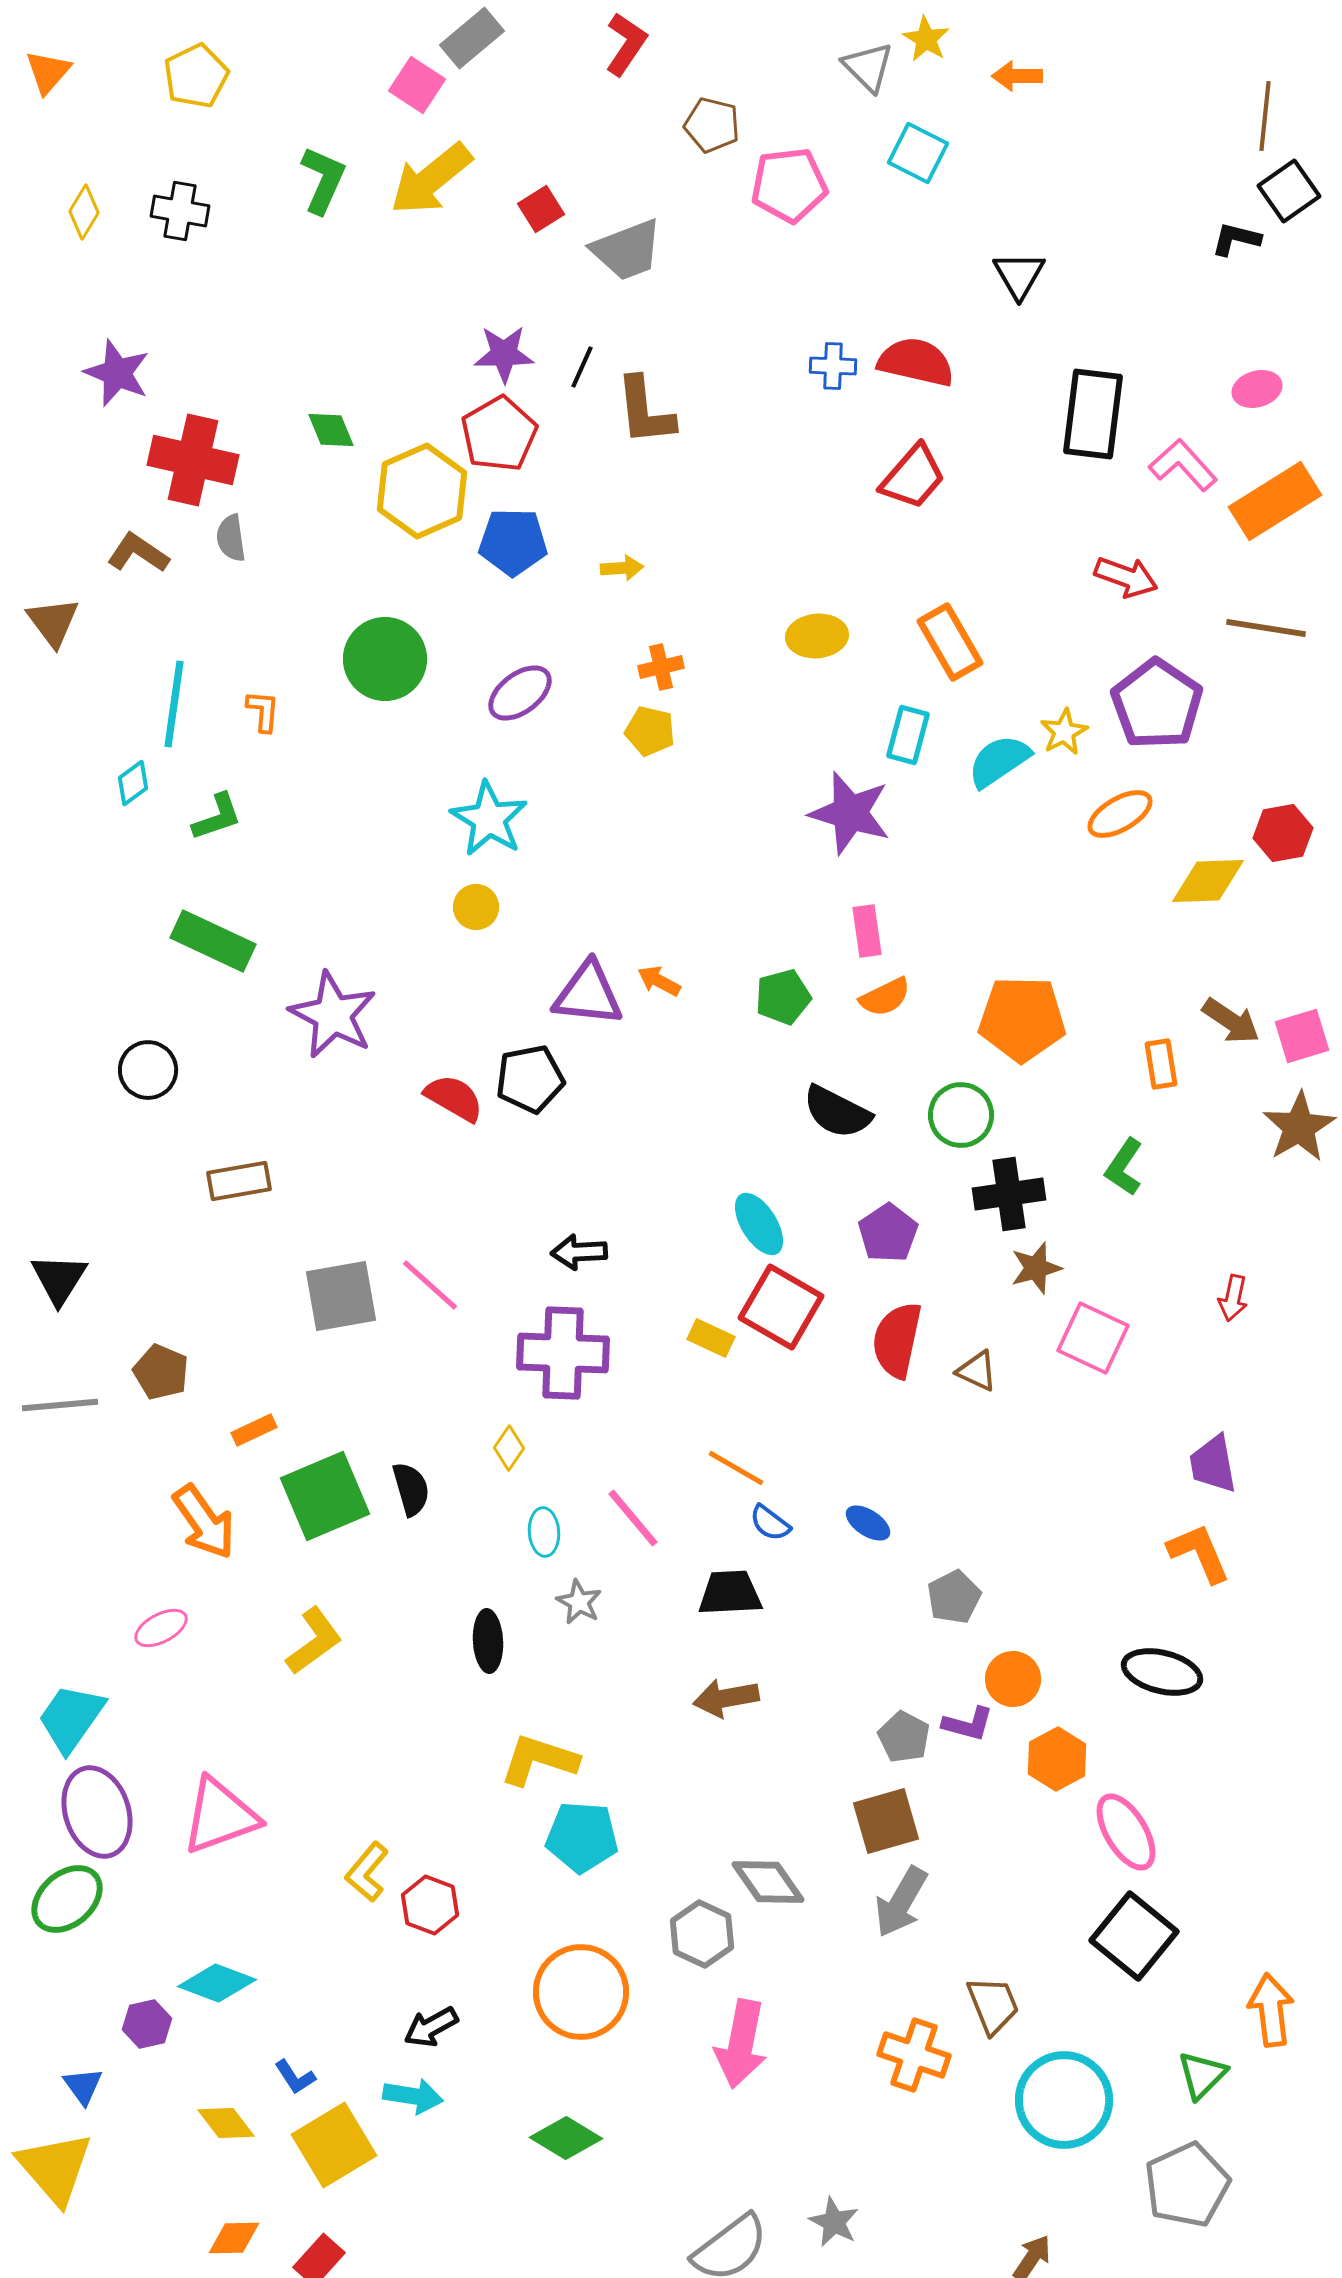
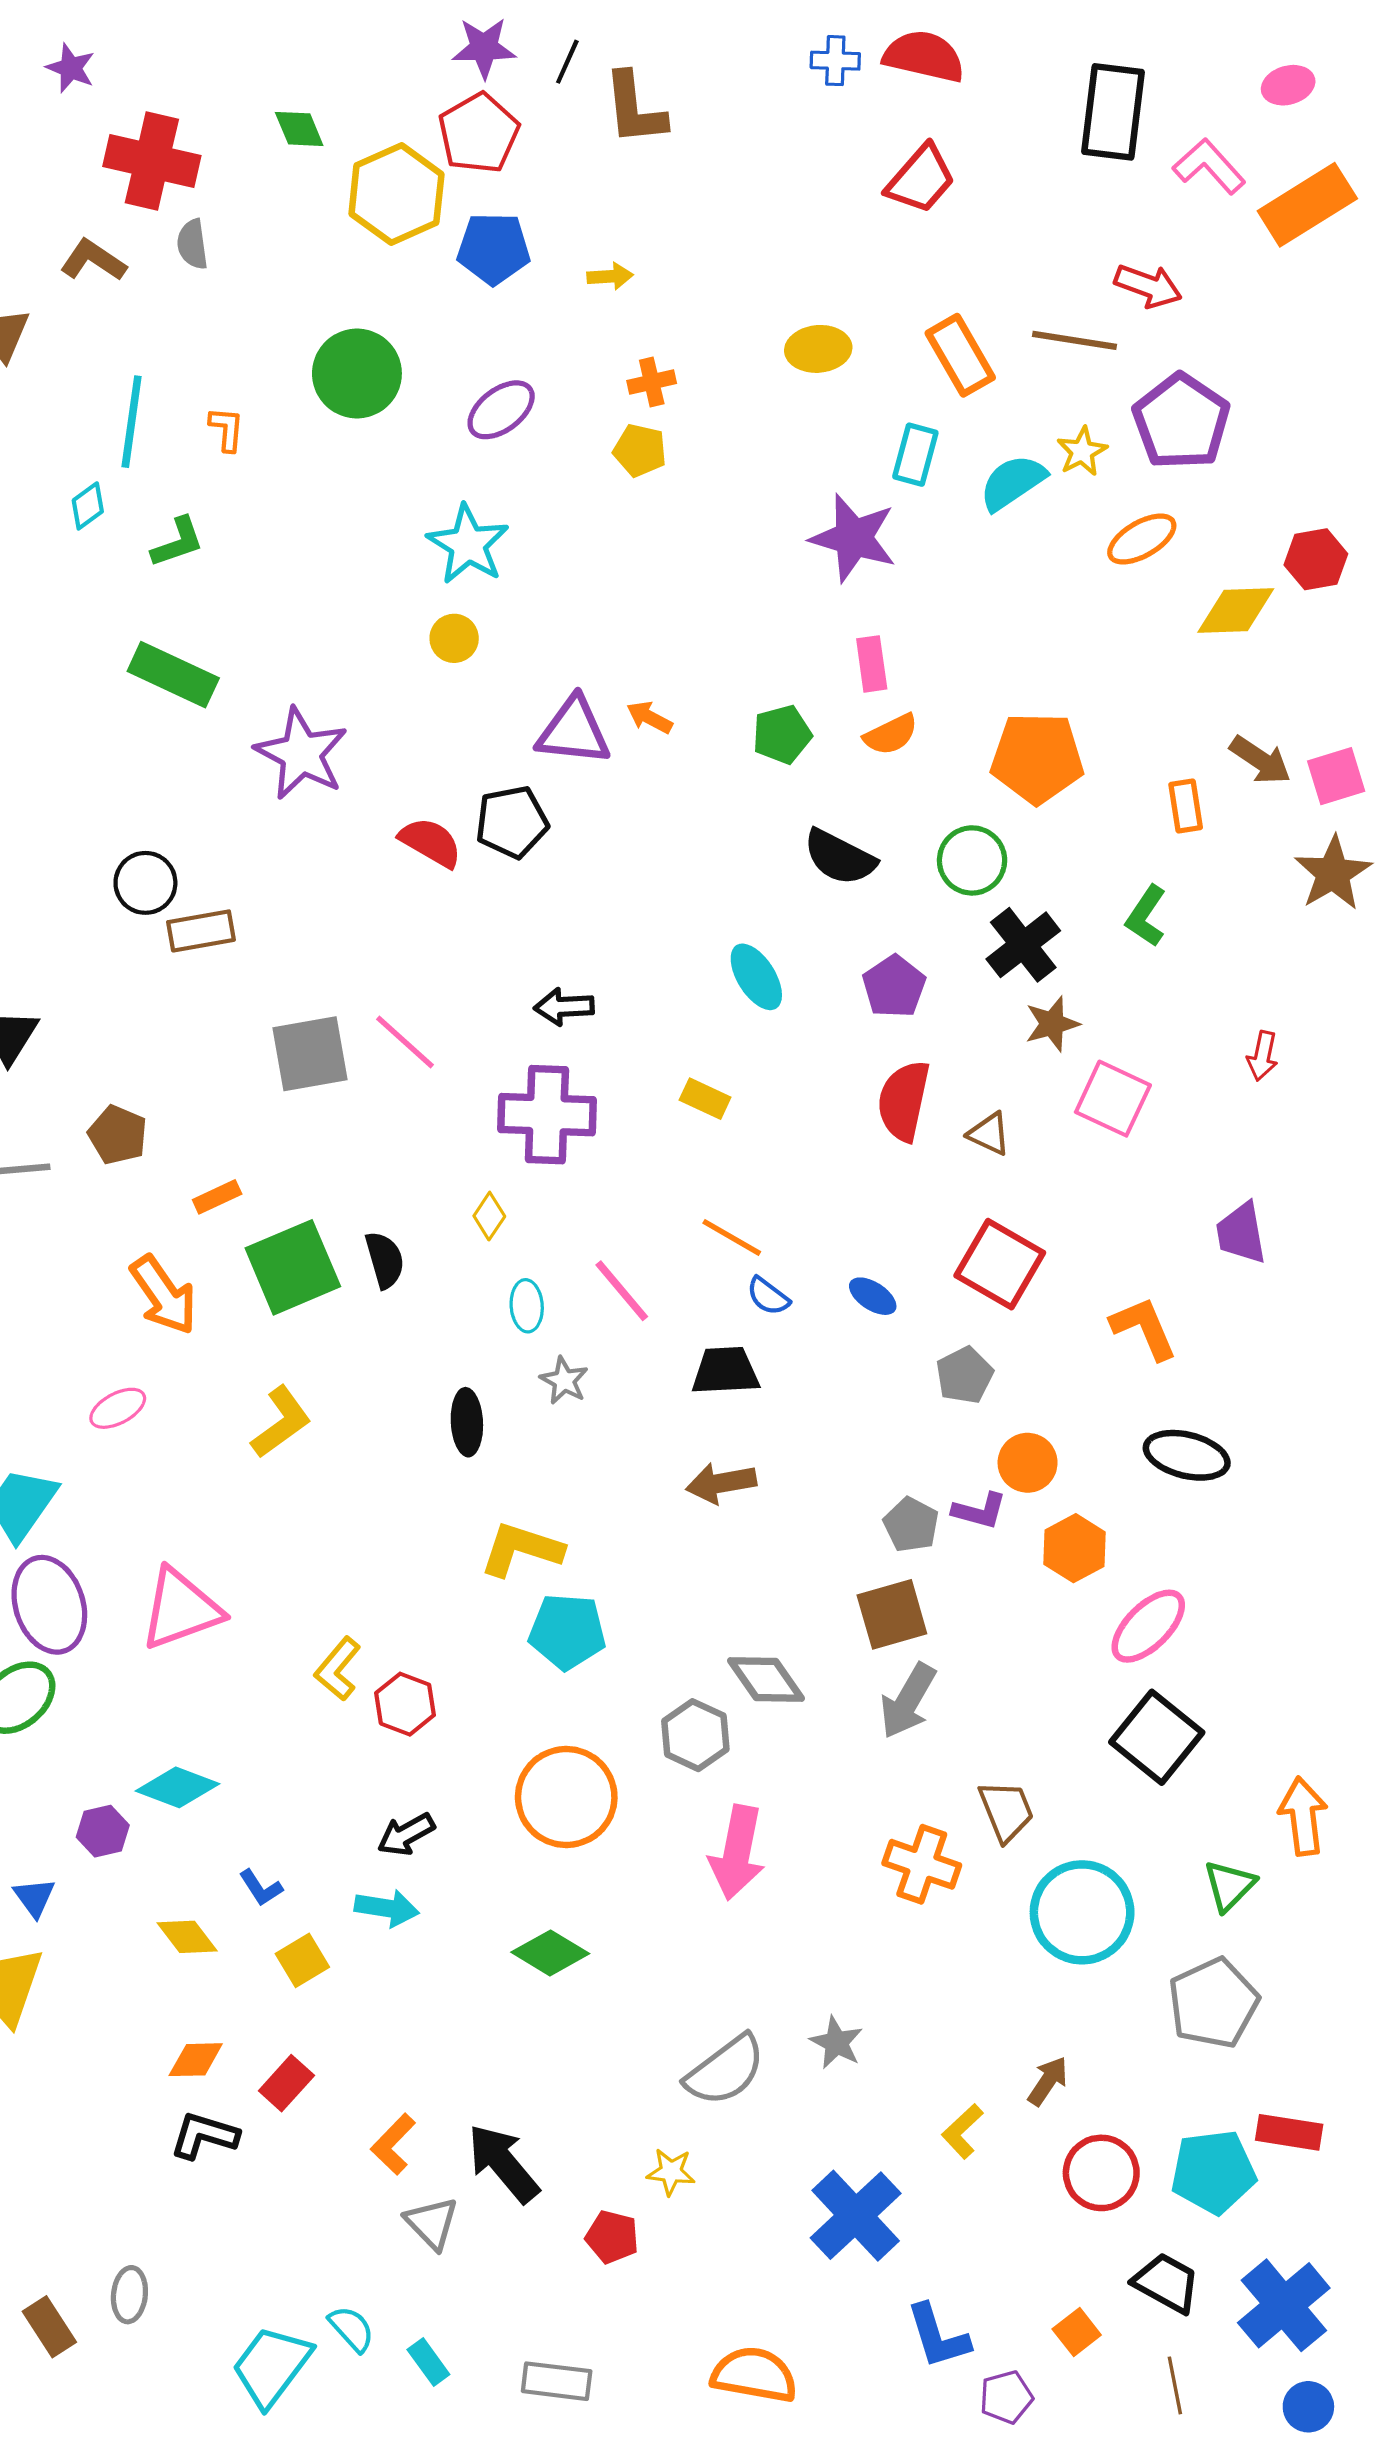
purple star: (117, 373) -> (71, 68), size x0.7
brown line: (1266, 628) -> (1075, 340), moved
black circle: (148, 1070) -> (145, 883), moved
black cross: (1009, 1194) -> (1023, 945), turned -30
red square: (781, 1307) -> (1000, 1264), moved
orange L-shape: (1199, 1553) -> (1144, 1328), moved
pink ellipse: (1126, 1832) -> (1148, 1626), turned 76
yellow square: (334, 2145) -> (302, 1960), size x0.6

